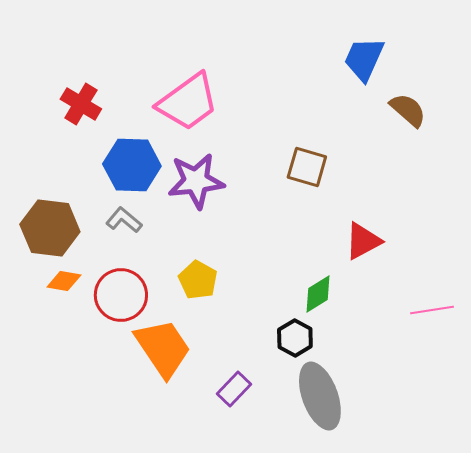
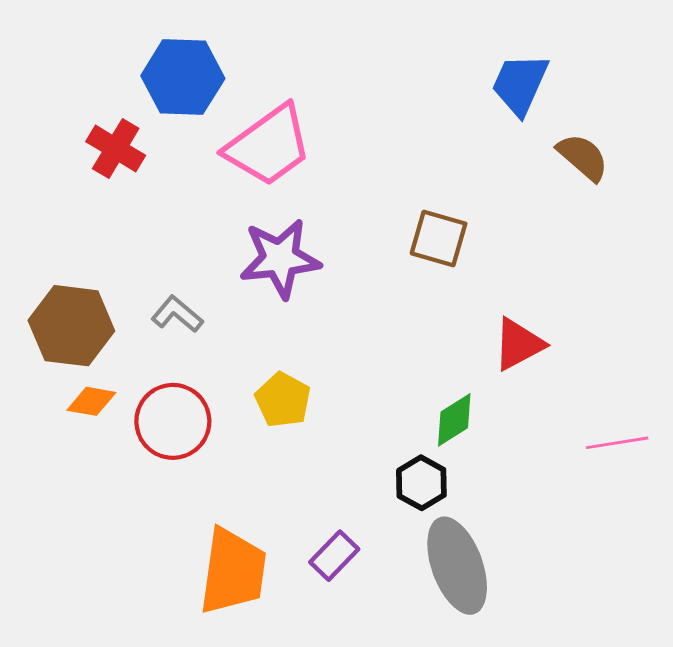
blue hexagon: (132, 165) -> (183, 77), moved
orange trapezoid: (163, 348) -> (233, 571), moved, turned 42

